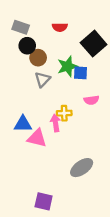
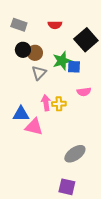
black circle: (27, 46) -> (23, 50), moved
pink arrow: (55, 123) -> (46, 103), moved
purple square: (44, 201) -> (67, 187), moved

